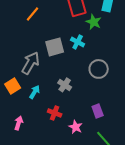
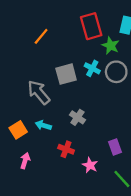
gray arrow: (31, 63) -> (39, 92), turned -70
gray circle: (99, 69) -> (116, 72), moved
orange square: (13, 86) -> (18, 130), moved
cyan arrow: (35, 92) -> (43, 125), turned -104

